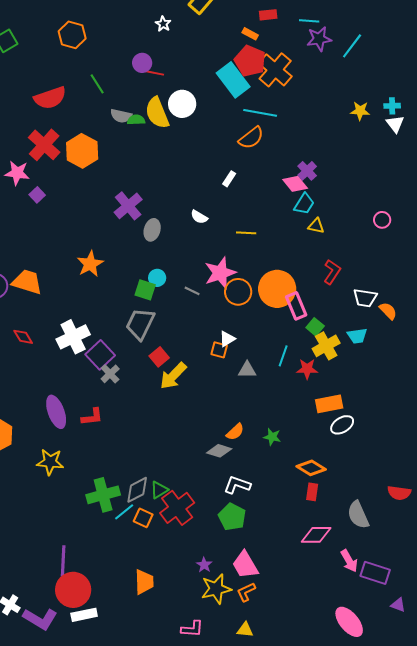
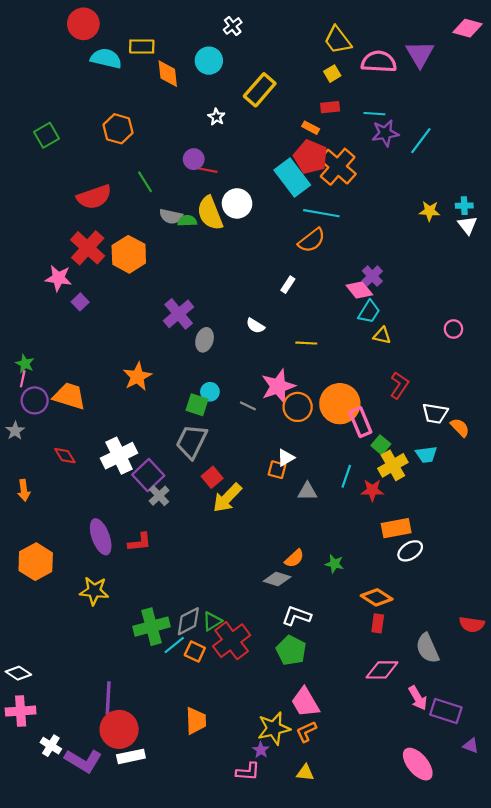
purple star: (204, 565) -> (261, 750), moved

